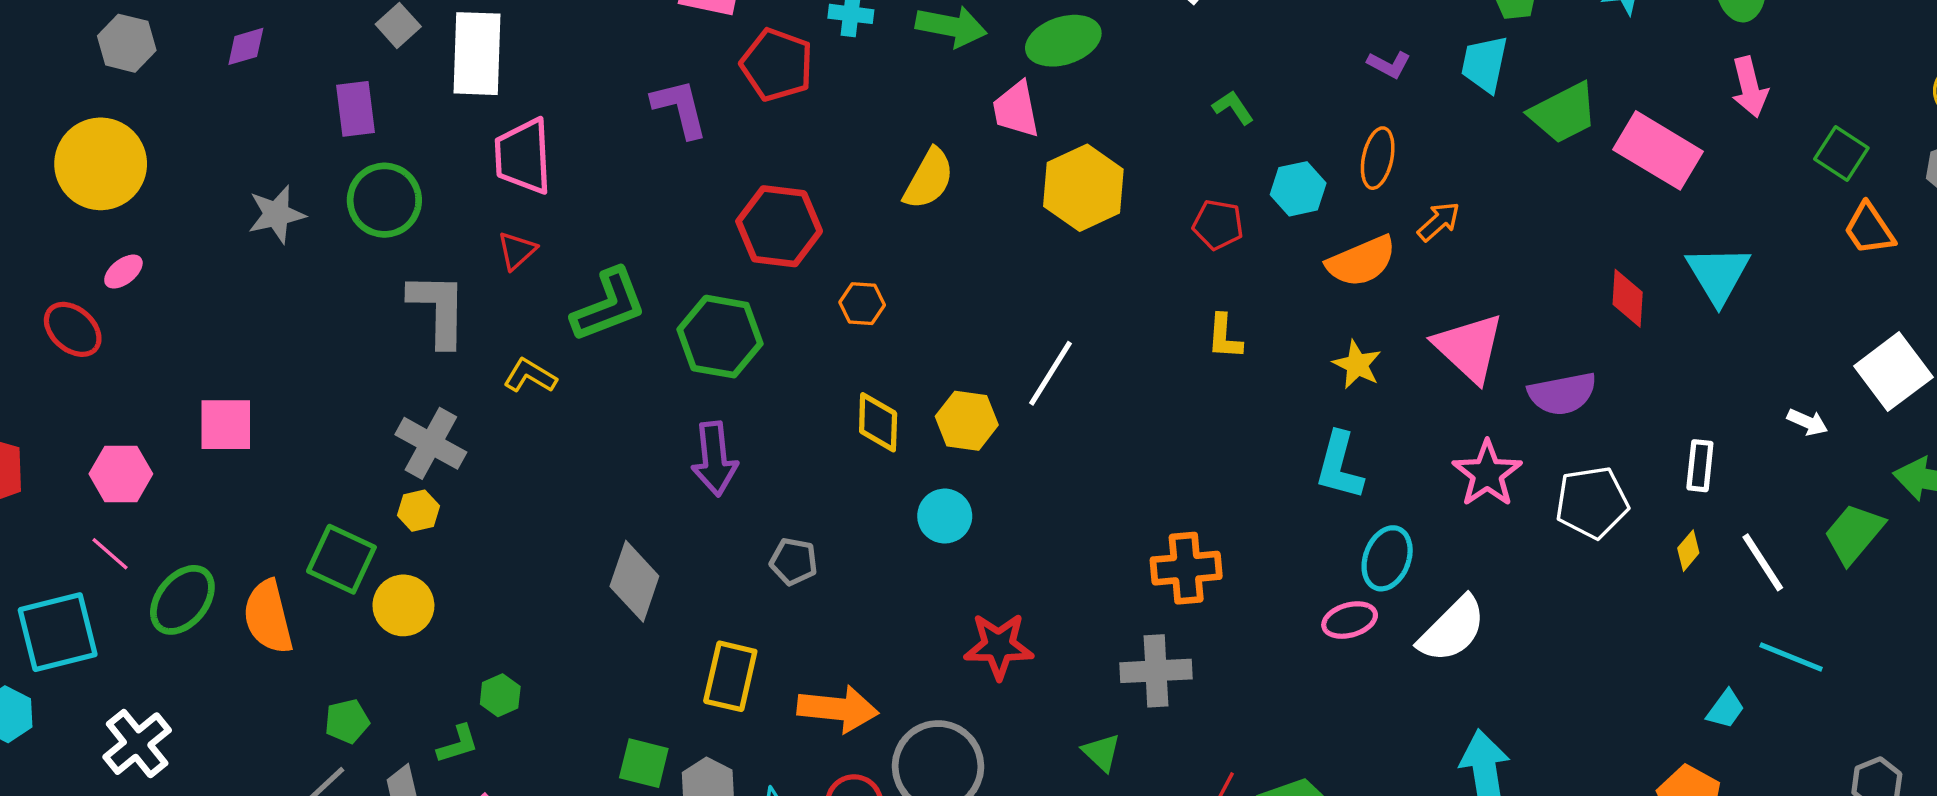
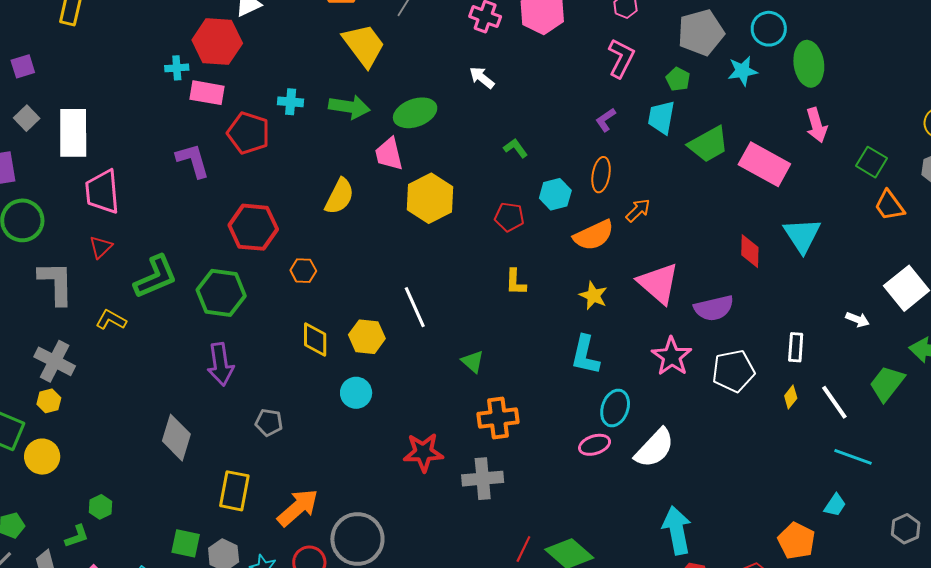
purple L-shape: (1389, 65) -> (606, 120), turned 120
white line: (1051, 373) -> (415, 307), turned -54
red star: (999, 646) -> (423, 452), moved
orange arrow: (838, 709) -> (298, 508), turned -45
cyan trapezoid: (1726, 709) -> (835, 505), moved
green triangle: (1101, 752) -> (473, 362), moved

